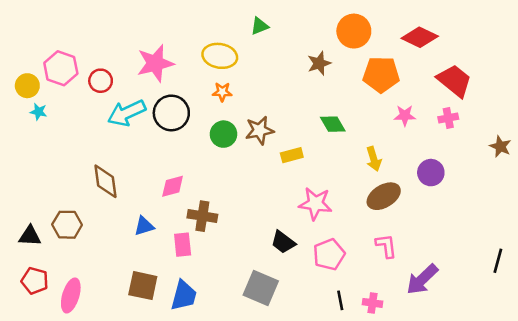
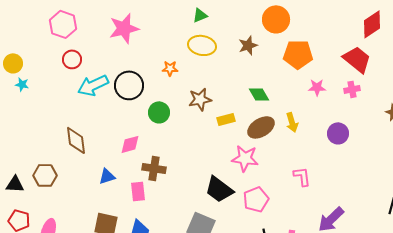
red diamond: (420, 37) -> (372, 24), moved, turned -60
yellow ellipse: (220, 56) -> (202, 45), moved
pink star: (155, 63) -> (124, 28), moved
pink hexagon: (61, 68) -> (63, 24), moved
green circle: (223, 134) -> (159, 112), moved
brown ellipse: (384, 196) -> (261, 127), moved
black trapezoid: (283, 242) -> (219, 189), size x1.4
pink L-shape: (386, 246) -> (302, 176), moved

